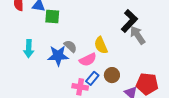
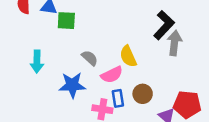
gray arrow: (138, 35) -> (174, 43), turned 42
blue star: (58, 56) -> (72, 85), moved
blue rectangle: (92, 78) -> (118, 98), turned -48

